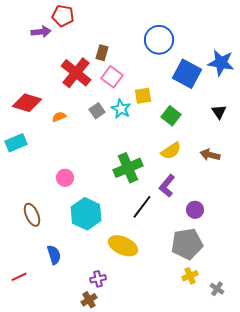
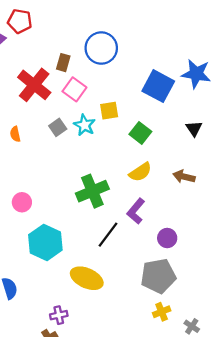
blue circle: (159, 40) -> (101, 48), moved
orange semicircle: (59, 117) -> (15, 134), turned -80

